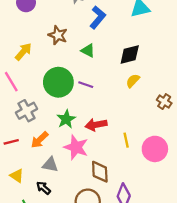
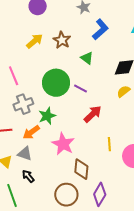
yellow arrow: (23, 52) -> (35, 41), moved
green star: (66, 119) -> (47, 116), moved
red arrow: (96, 125) -> (93, 114), moved, turned 138
gray triangle: (50, 165) -> (25, 154), moved

